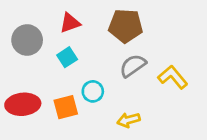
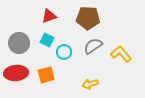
gray circle: (27, 40) -> (19, 43), moved
cyan square: (67, 57) -> (47, 40), turned -32
cyan circle: (93, 91) -> (64, 52), moved

